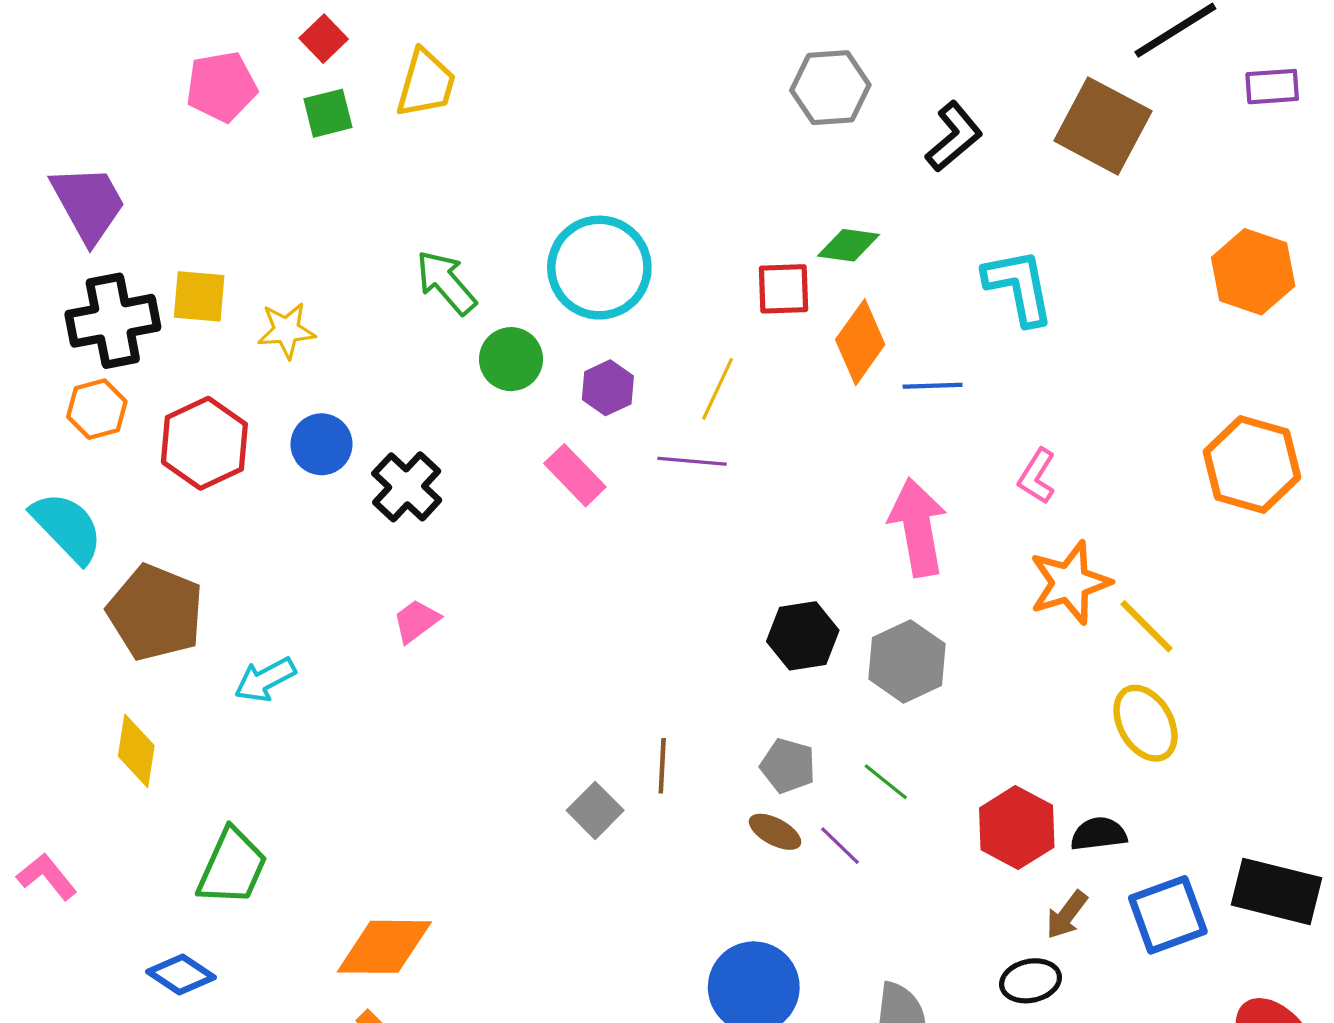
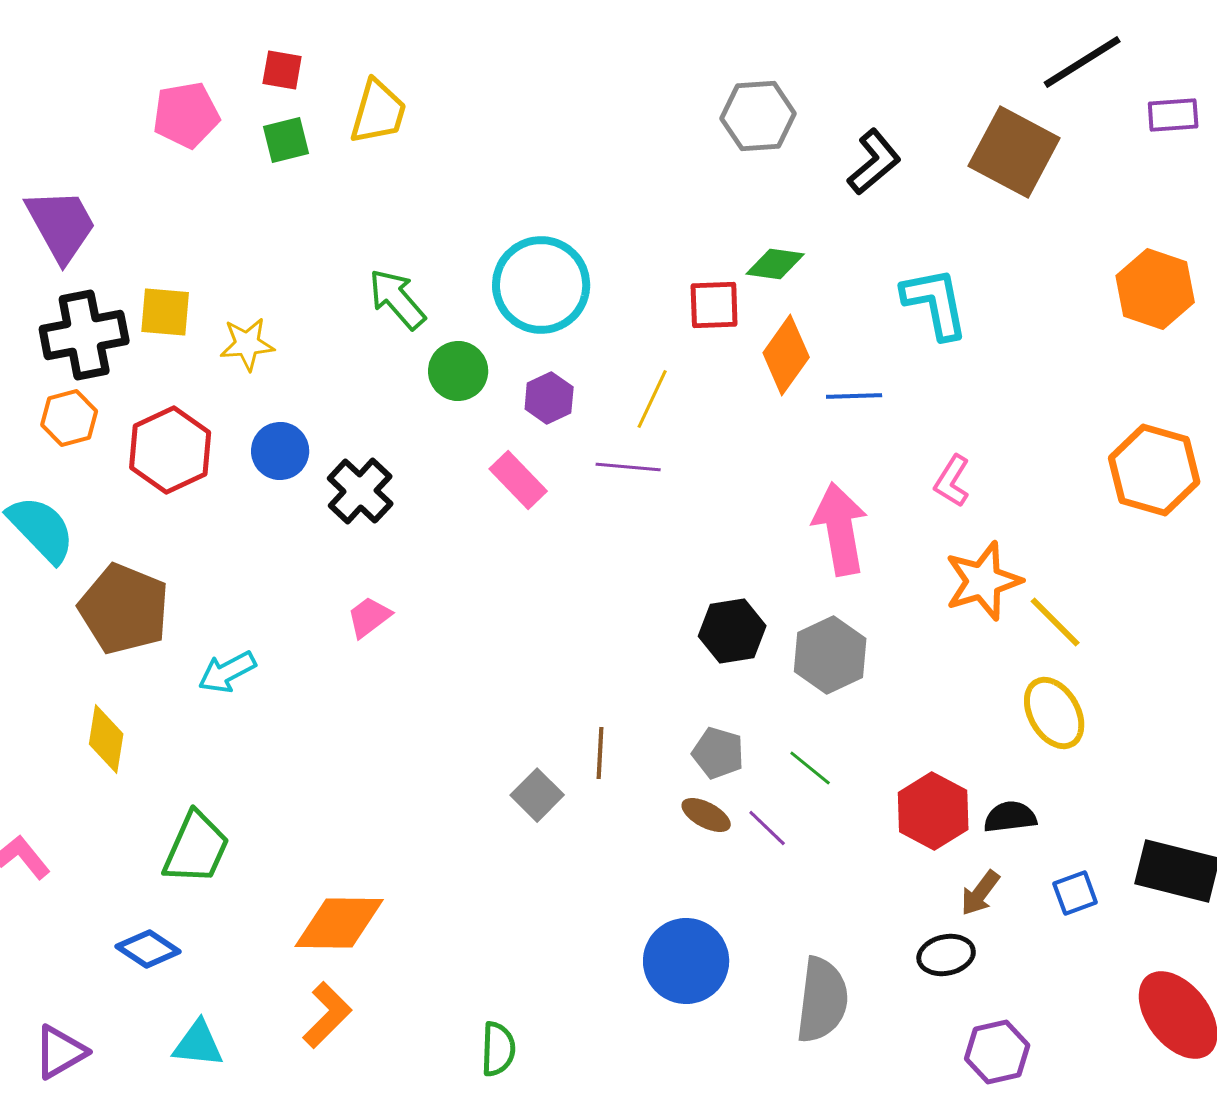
red square: (324, 39) -> (282, 70), turned -36
blue square: (1168, 915) -> (1075, 893), size x0.6

